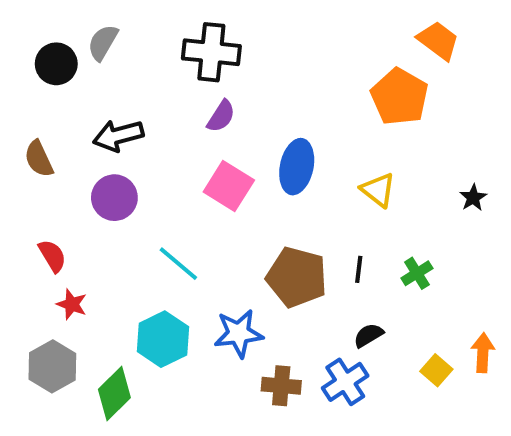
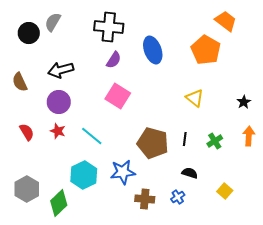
blue ellipse: (297, 167) -> (153, 50), moved, turned -32
red star: (72, 304) -> (58, 131), moved
black semicircle: (368, 335) -> (190, 173), turned 49
orange arrow: (483, 353) -> (249, 136), moved
blue cross: (345, 382) -> (178, 197), size x0.6

